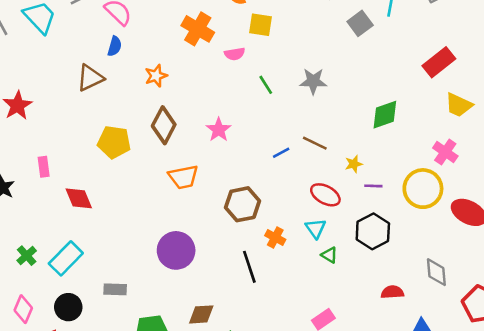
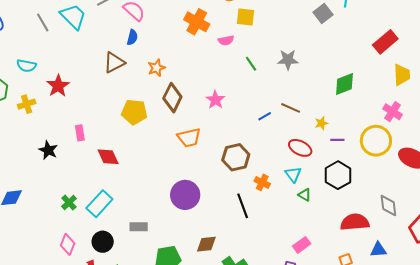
orange star: (156, 76) -> (156, 68), moved
yellow trapezoid: (459, 105) -> (402, 75), turned -115
red semicircle: (392, 292) -> (355, 222), size x1.6

